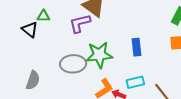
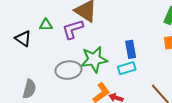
green triangle: (43, 16) -> (46, 25), moved
cyan rectangle: (135, 82) -> (127, 68), moved

